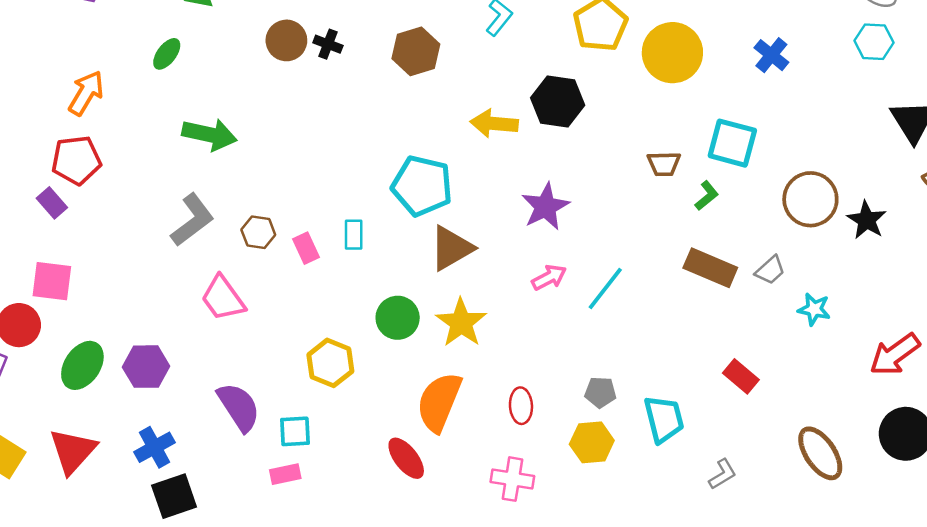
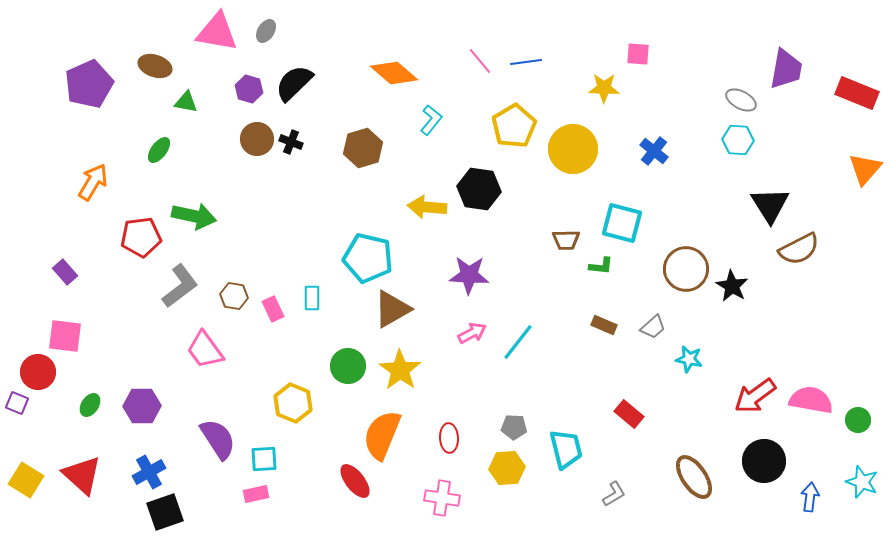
red pentagon: (76, 160) -> (141, 237), moved
green L-shape: (707, 196) -> (601, 266), turned 45
purple star: (545, 207) -> (469, 275), turned 30
brown rectangle: (710, 268) -> (604, 325), size x0.6
green ellipse: (82, 365) -> (90, 405), size x0.6
red triangle: (73, 451) -> (82, 475), turned -30

